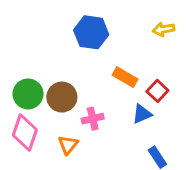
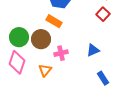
orange rectangle: (125, 77) -> (54, 21), moved
red square: (157, 91) -> (103, 14), moved

